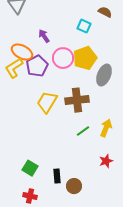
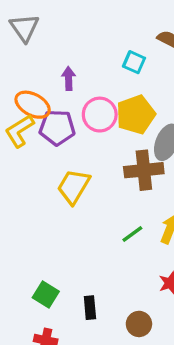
purple arrow: (44, 36) -> (69, 79), turned 32
purple pentagon: (37, 66) -> (57, 128), turned 30
brown cross: (77, 100) -> (144, 170), moved
brown circle: (74, 186) -> (139, 324), moved

